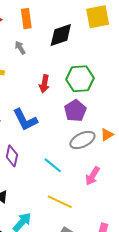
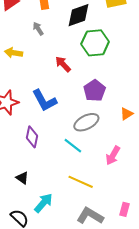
green hexagon: (80, 79) -> (95, 43), moved
red arrow: (44, 84) -> (63, 64), turned 126
gray ellipse: (82, 140) -> (86, 122), moved

